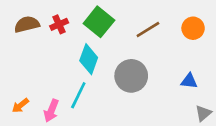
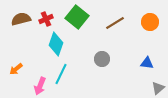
cyan diamond: (89, 59) -> (56, 44), moved
gray circle: (131, 76) -> (102, 59), size x0.6
orange arrow: (20, 106) -> (16, 69), moved

